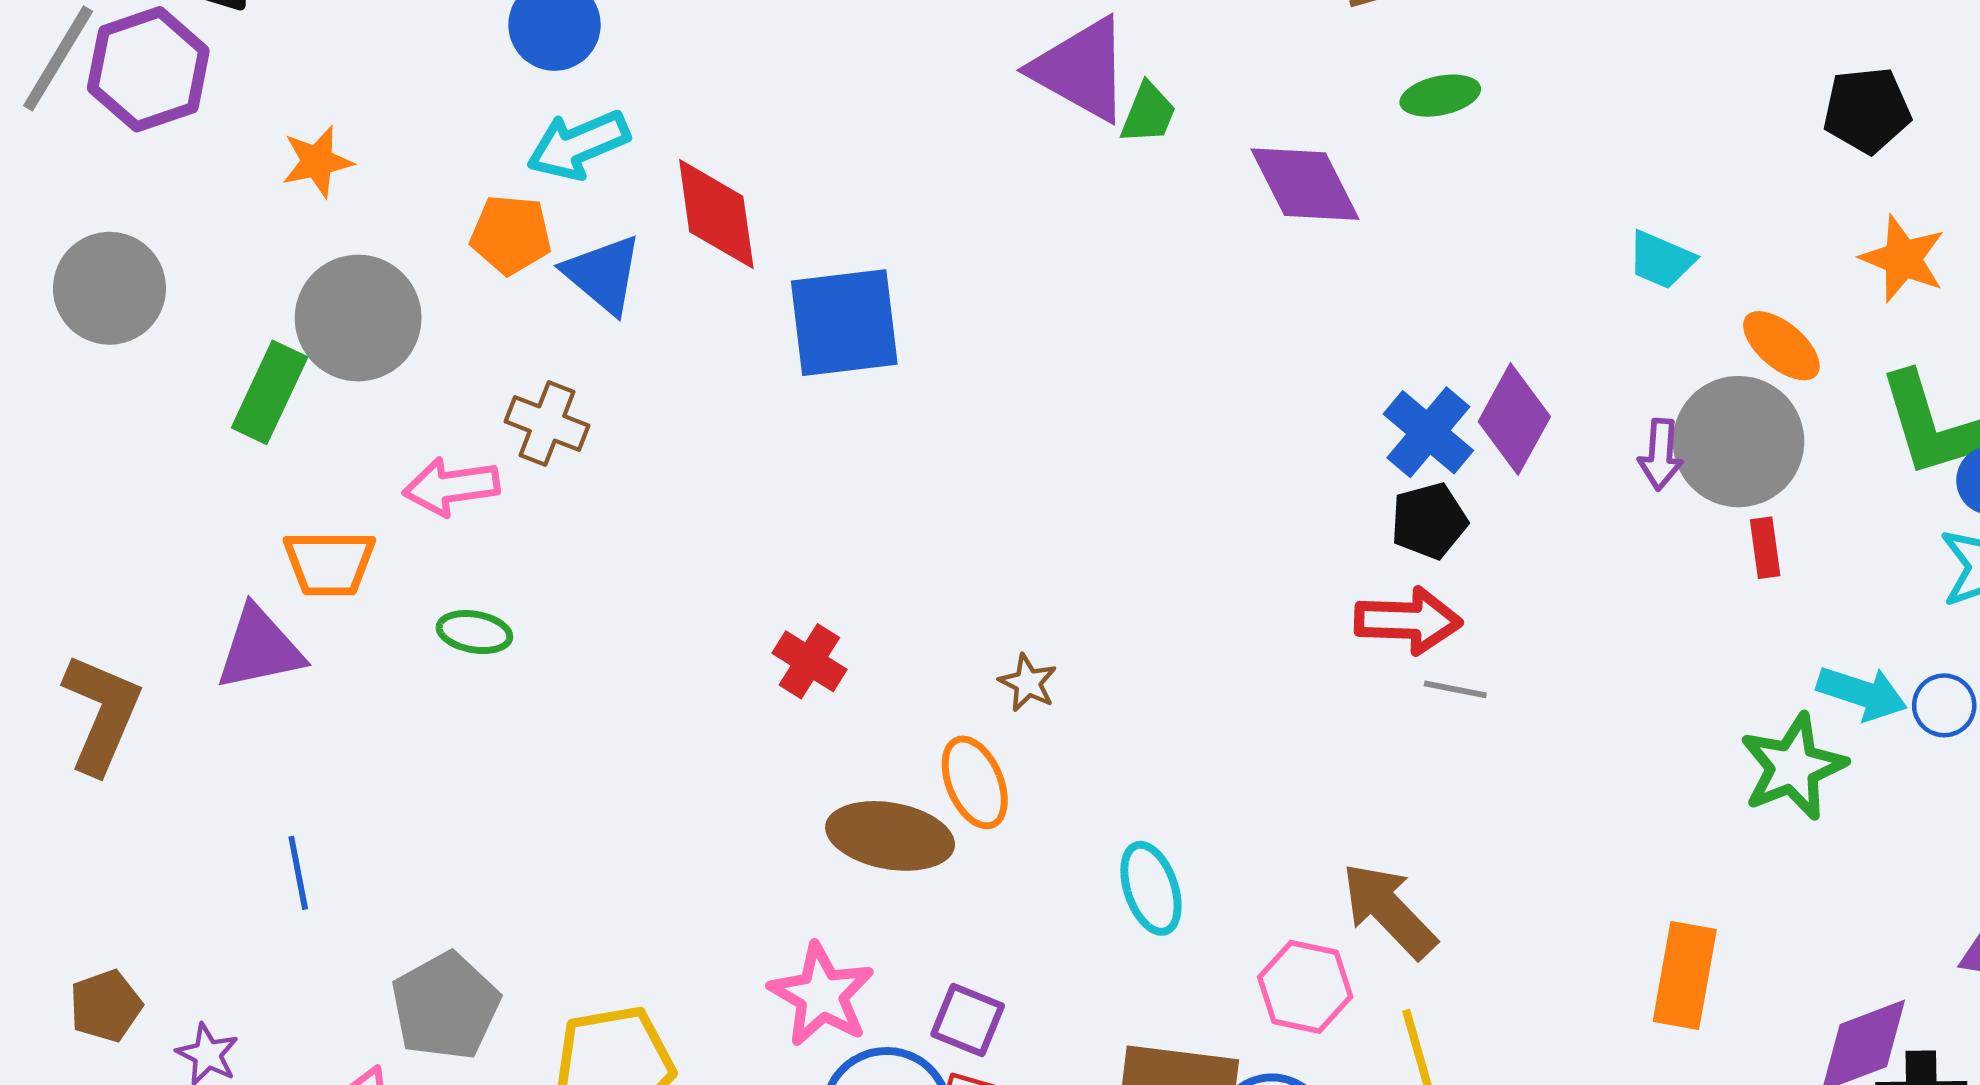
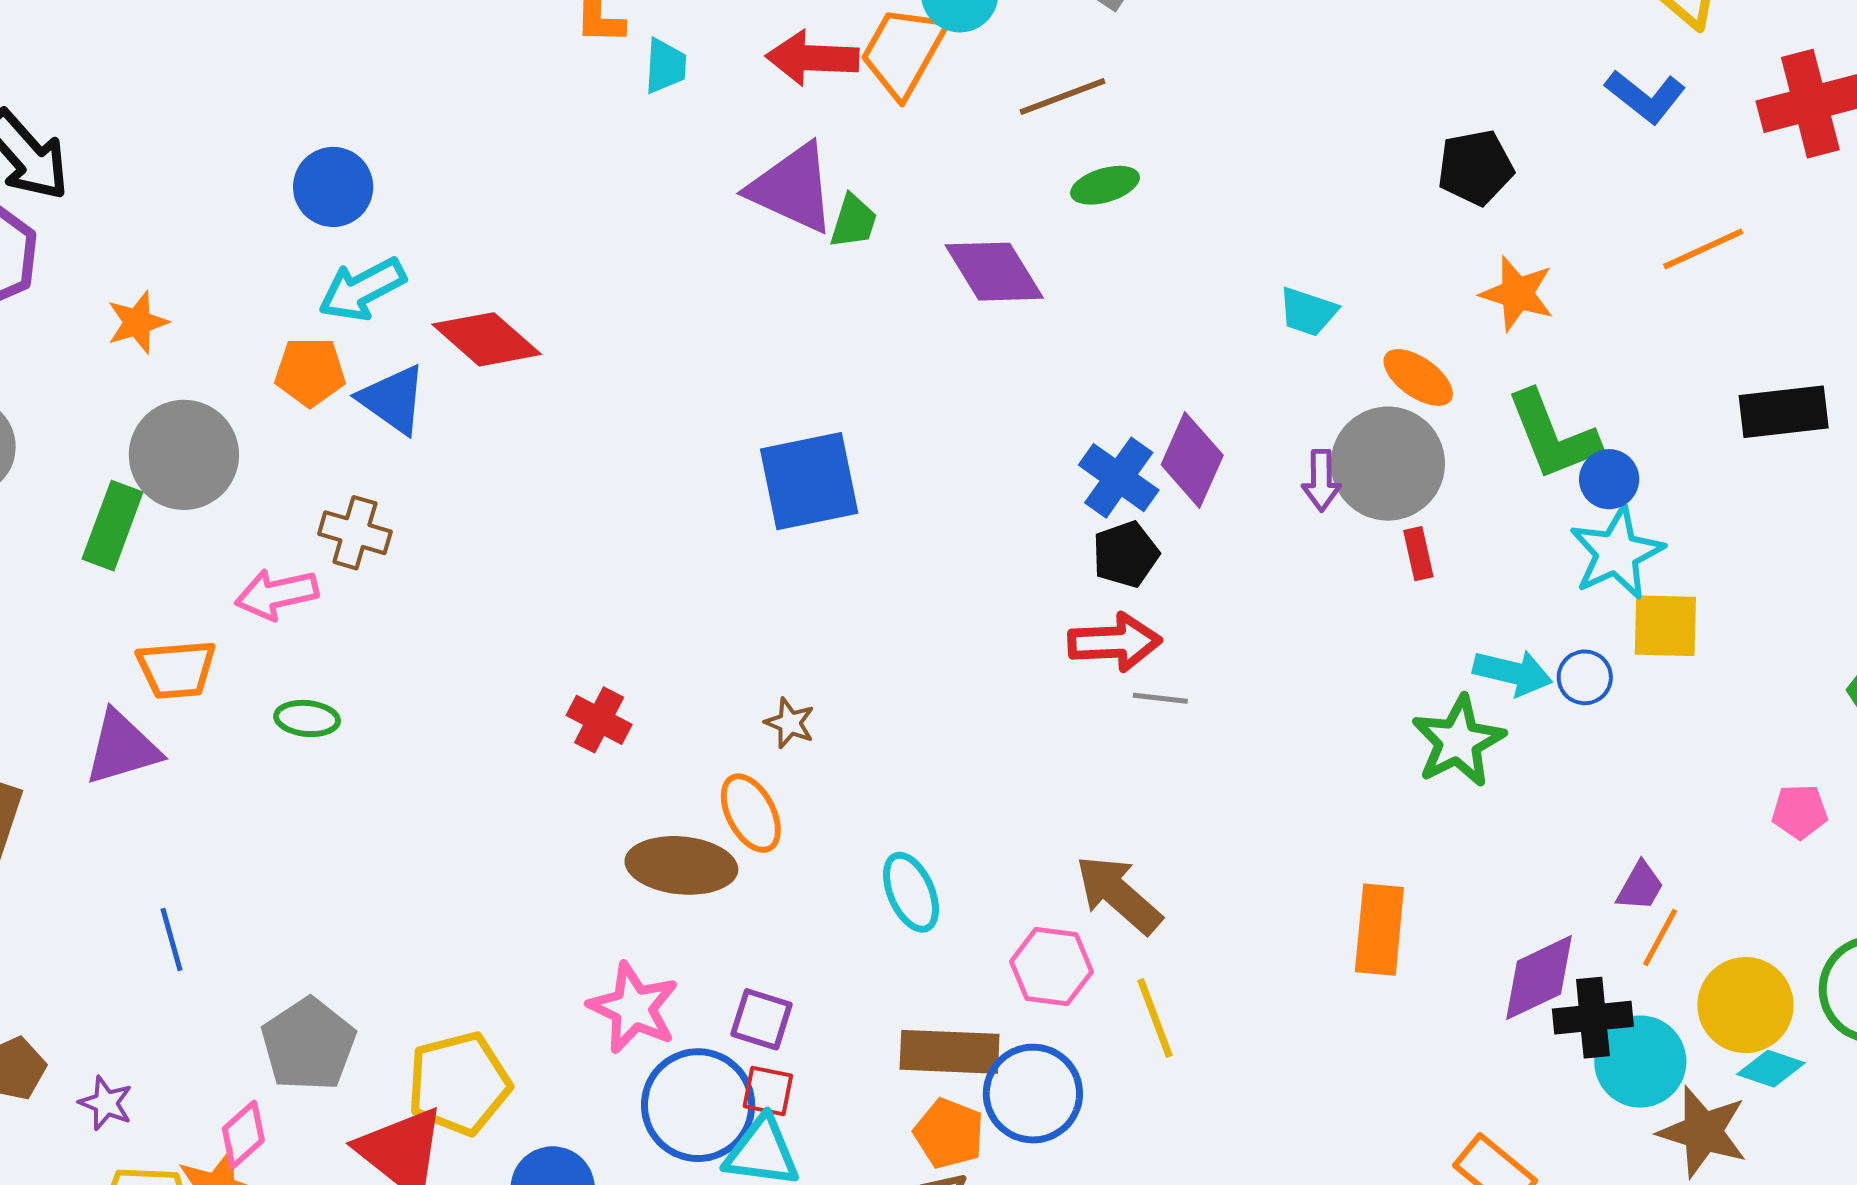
red diamond: (716, 214) -> (487, 339), turned -36
blue square: (844, 323) -> (809, 481), moved

